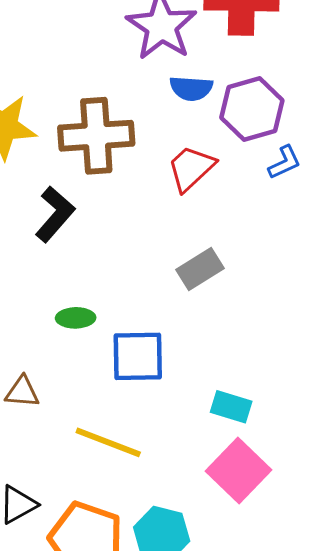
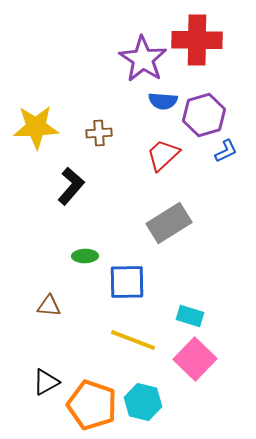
brown cross: (96, 136) -> (99, 133), size x0.5
gray rectangle: (200, 269) -> (169, 223), size x1.4
yellow line: (108, 442) -> (133, 340), moved

